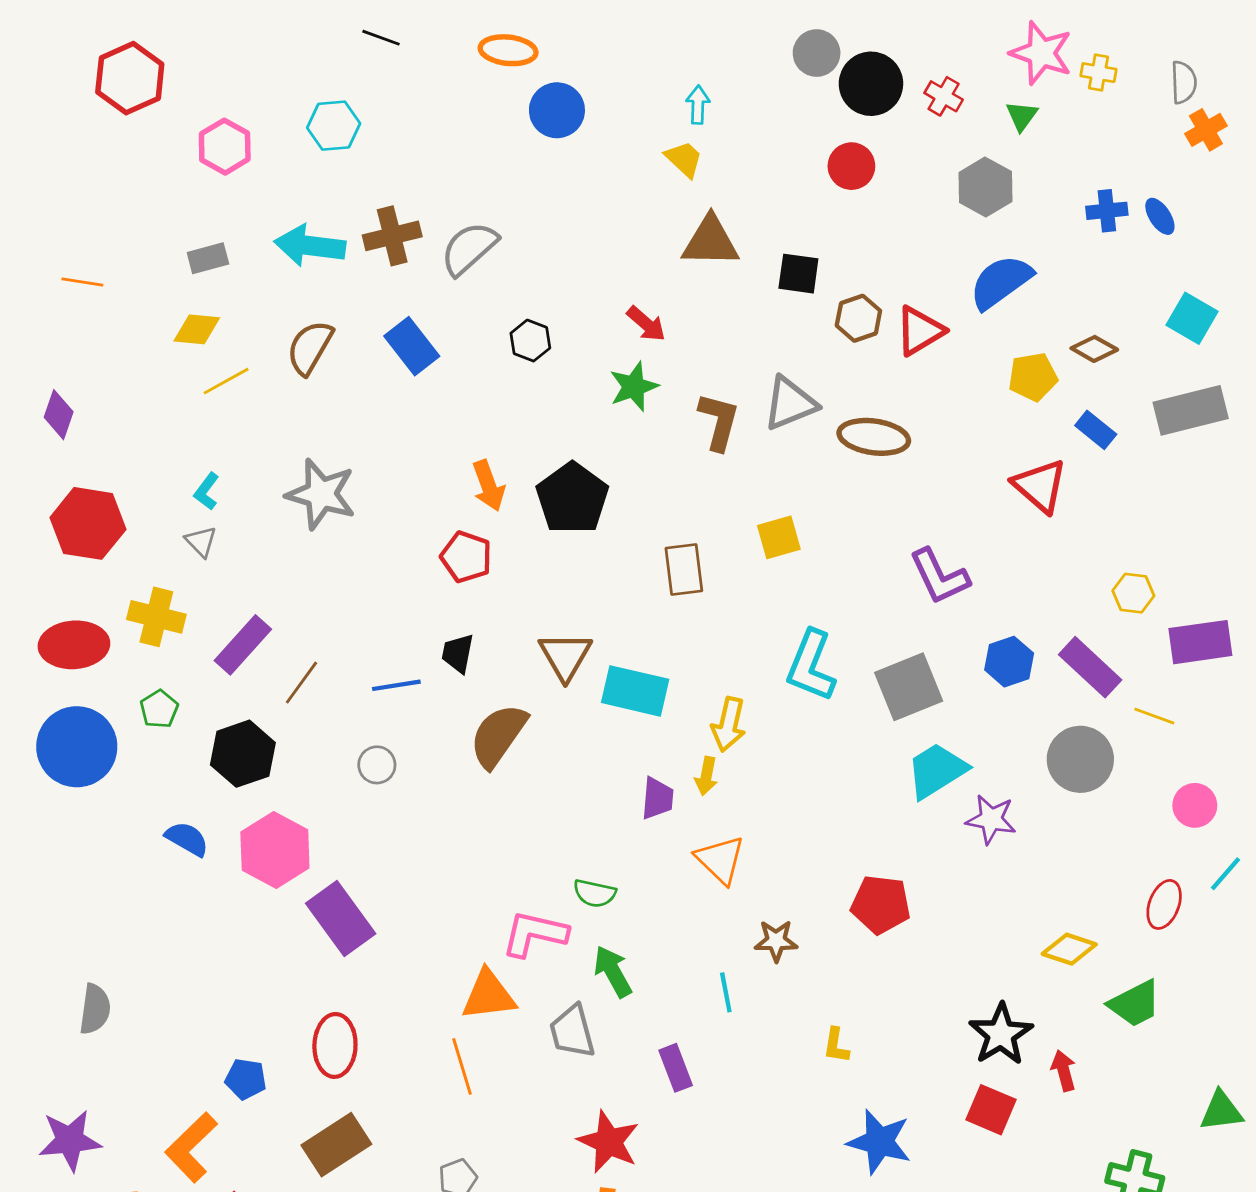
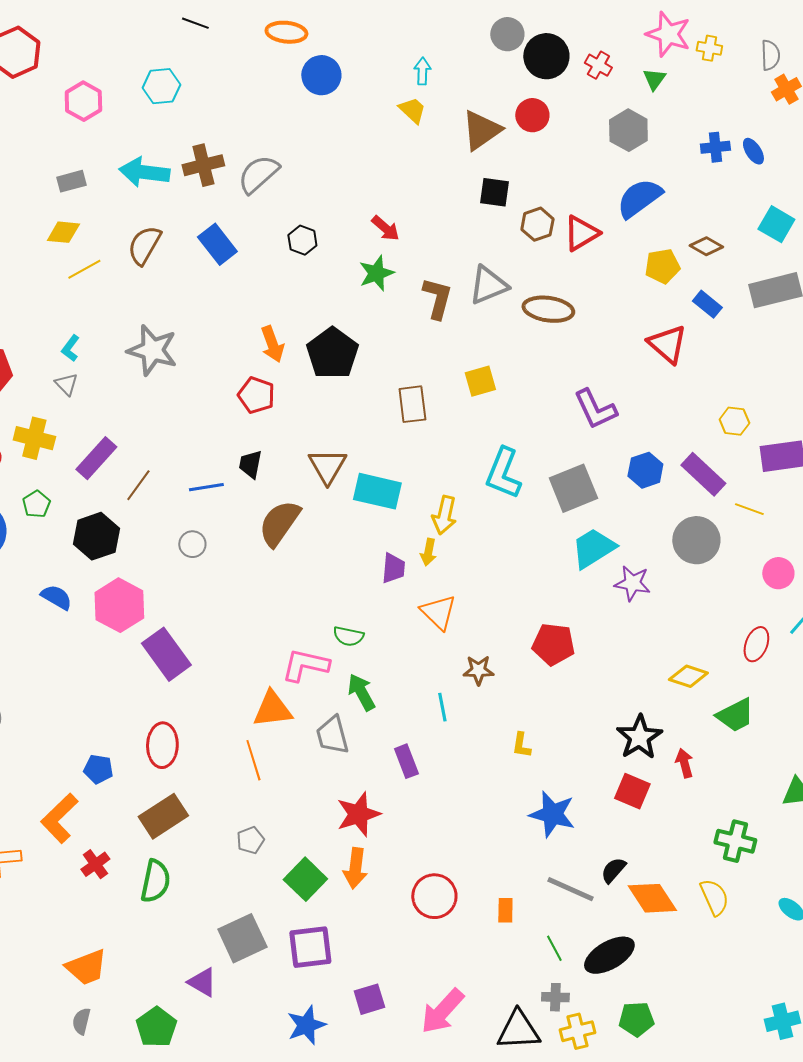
brown triangle: (710, 241) -> (481, 130), moved, turned -36
red star: (609, 1142) -> (358, 814), turned 30

